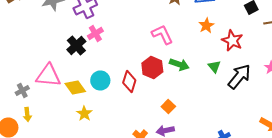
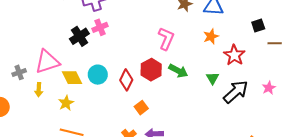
pink L-shape: (162, 34) -> (166, 39), turned 40
pink triangle: (48, 76) -> (47, 62), turned -32
orange square: (168, 106) -> (141, 108), moved
yellow arrow: (27, 114) -> (39, 90), moved
yellow star: (84, 114) -> (66, 103), moved

